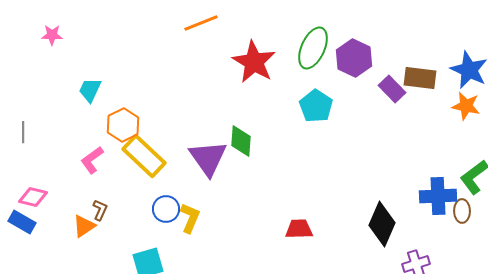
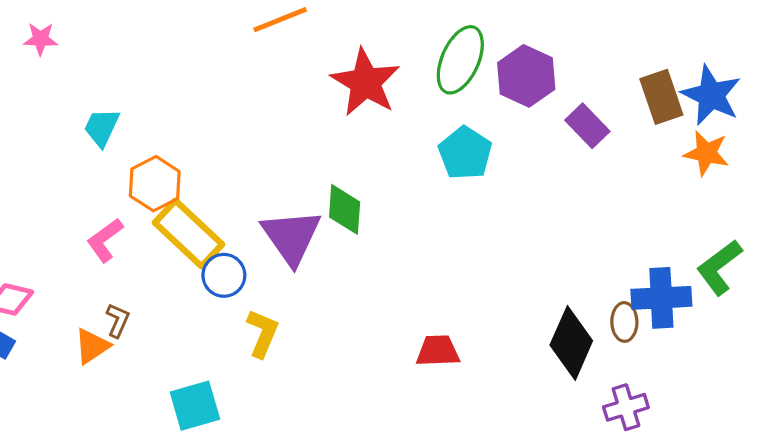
brown rectangle: (420, 78) -> (661, 97), moved, turned 64
blue circle: (166, 209) -> (224, 275), moved
brown ellipse: (462, 211) -> (624, 322), moved

